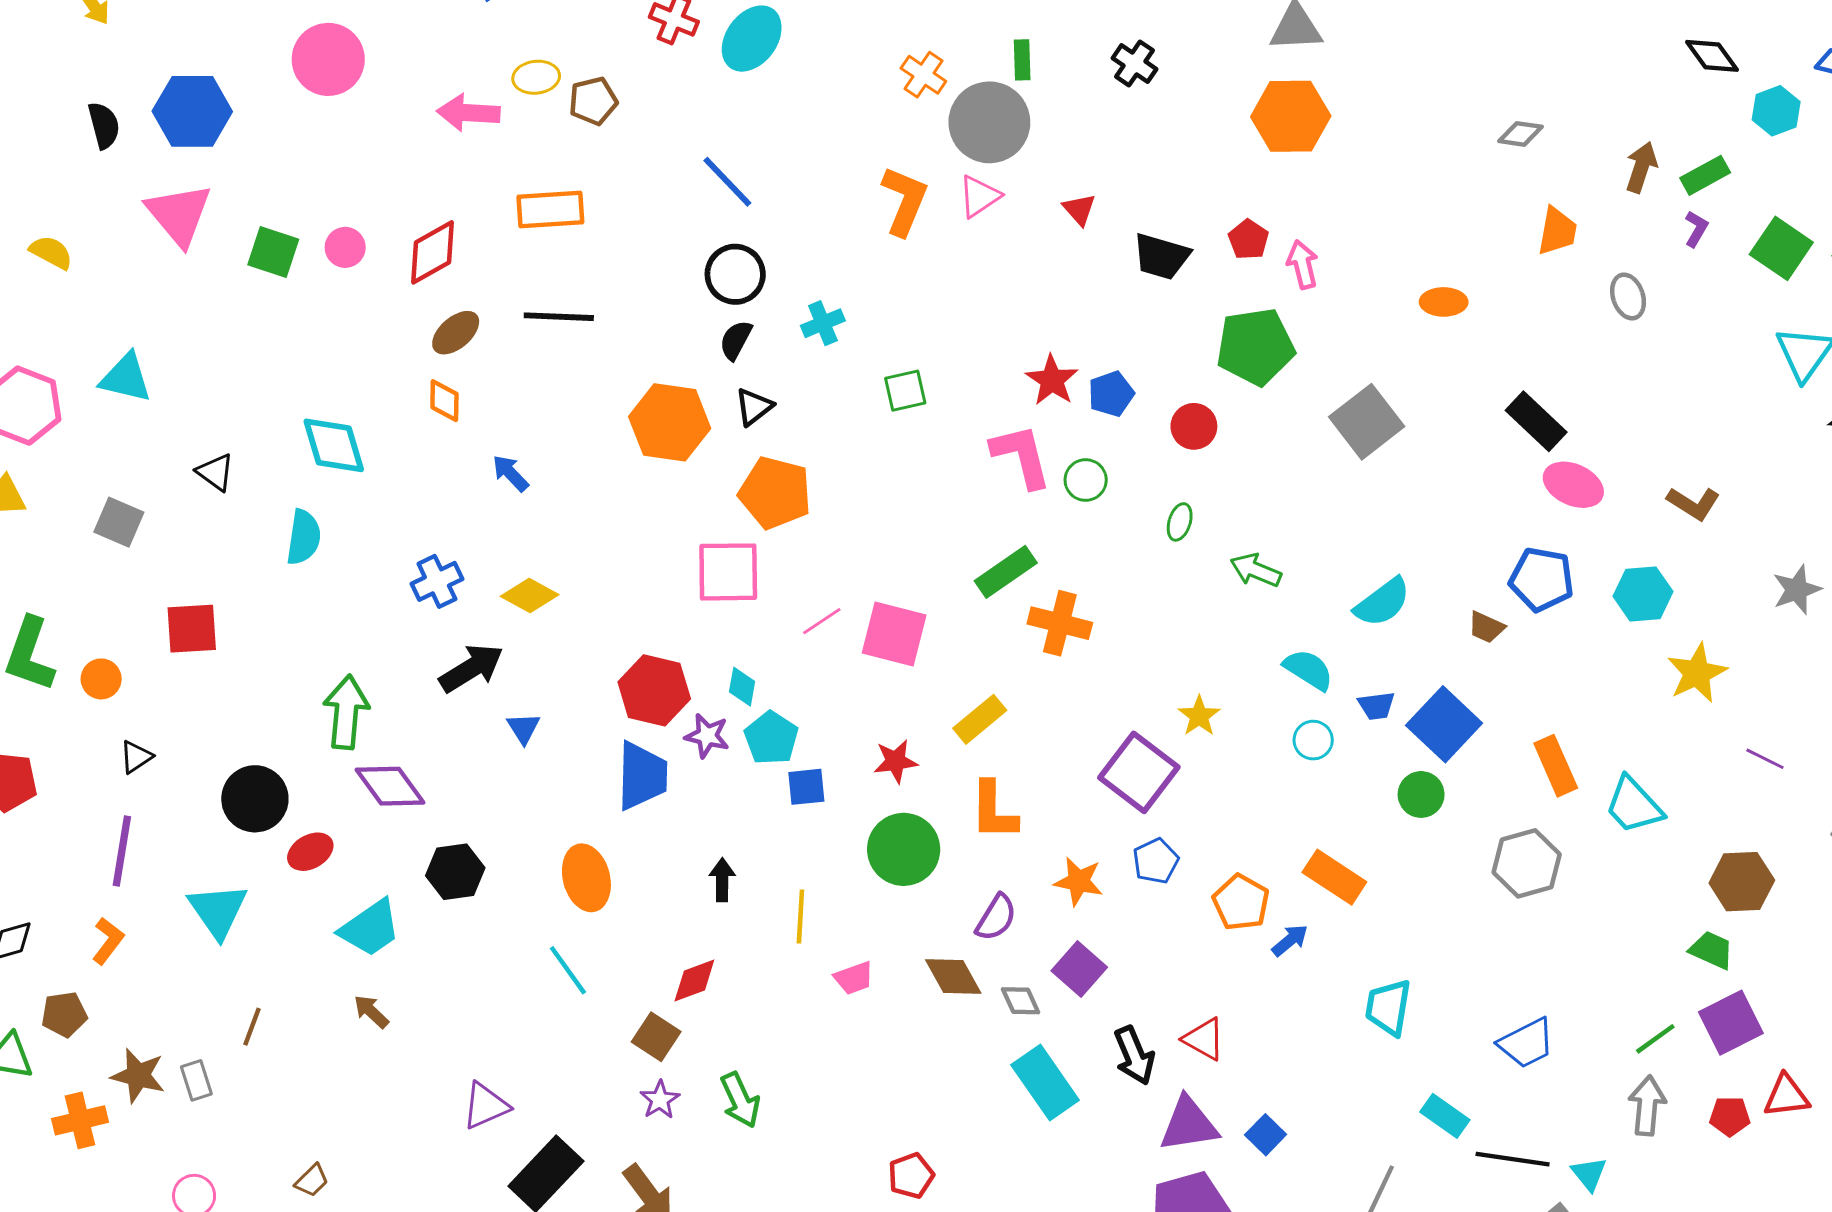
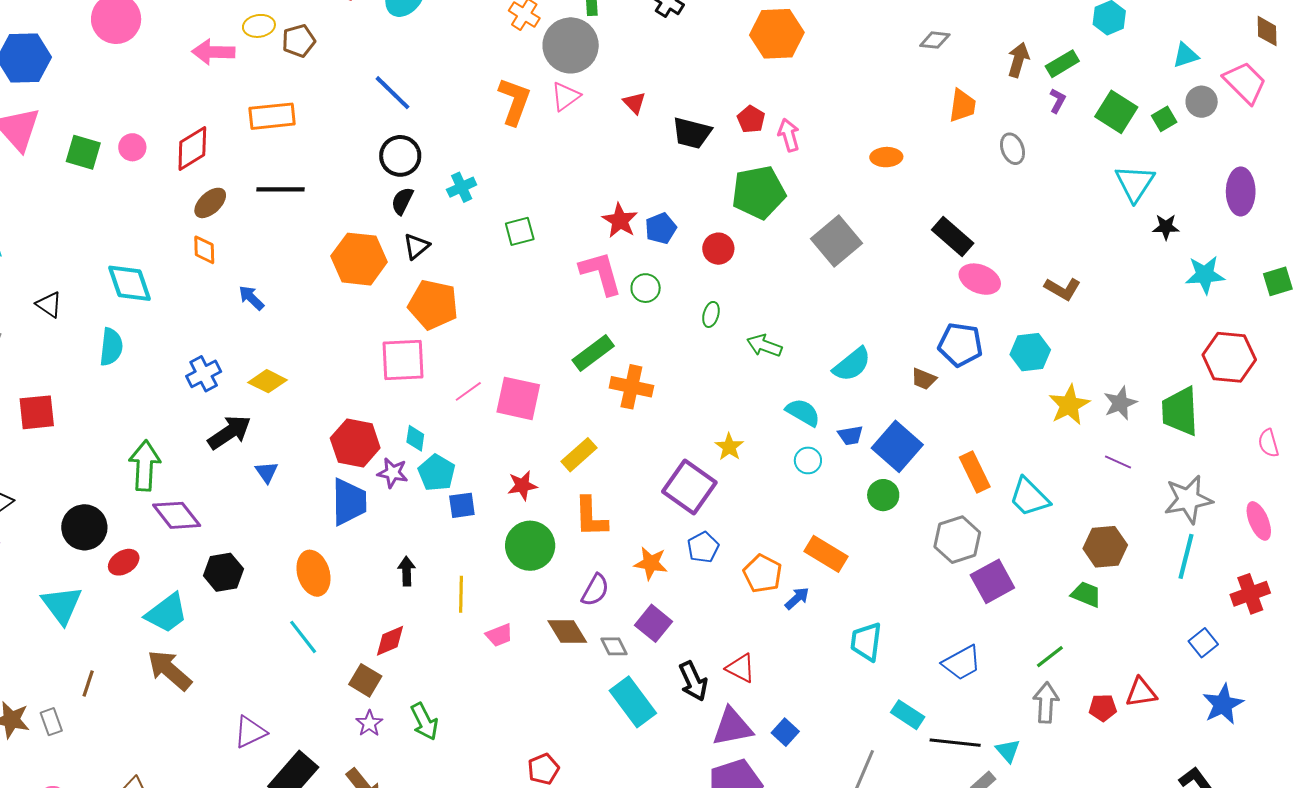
gray star: (1797, 590) -> (1120, 403), moved
brown arrow: (371, 1012) -> (169, 670), size x1.8
purple square: (1731, 1023) -> (992, 581), moved

